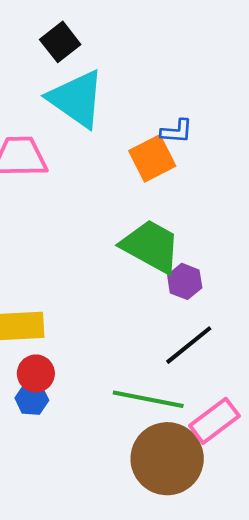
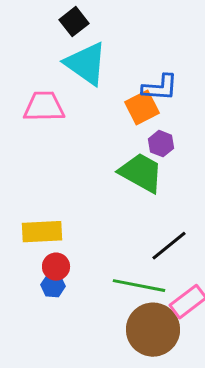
blue L-shape: (177, 131) -> (160, 88), size x1.5
purple hexagon: (185, 281) -> (161, 144), moved

